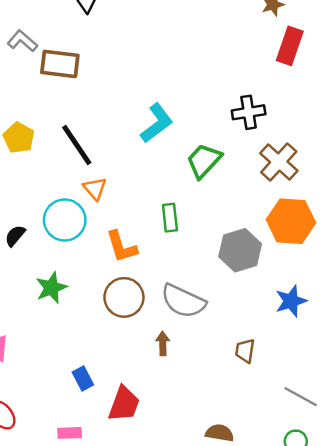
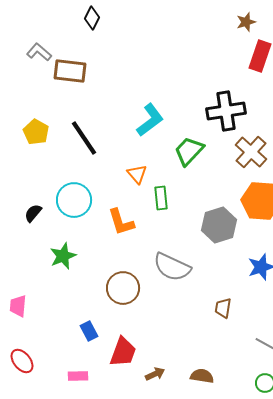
black cross: (249, 112) -> (226, 111), size x1.4
orange triangle: (95, 189) -> (137, 174), moved
brown circle: (124, 297) -> (123, 288), moved
brown arrow: (163, 343) -> (155, 374), moved, turned 66

